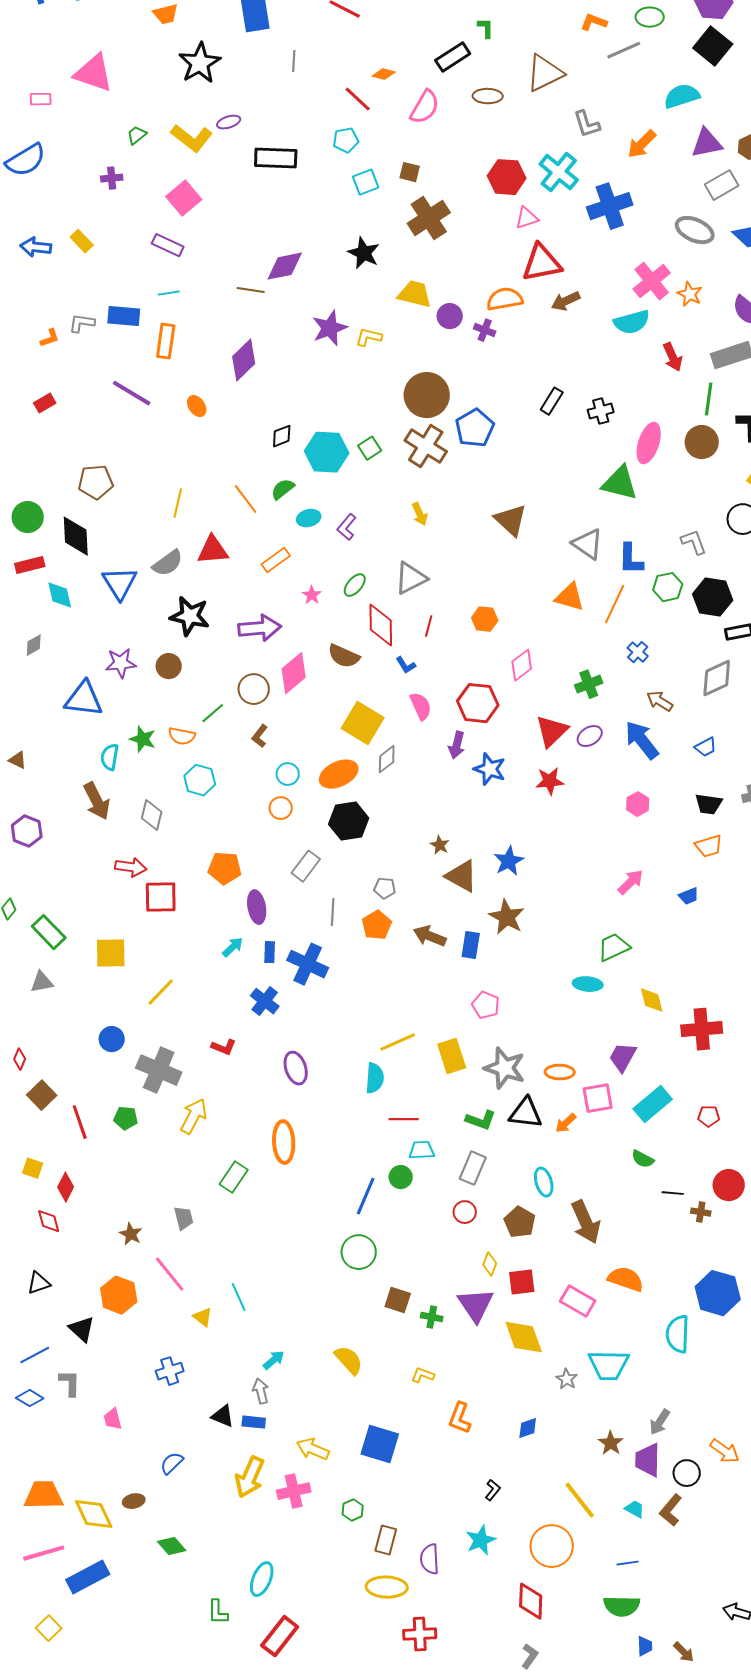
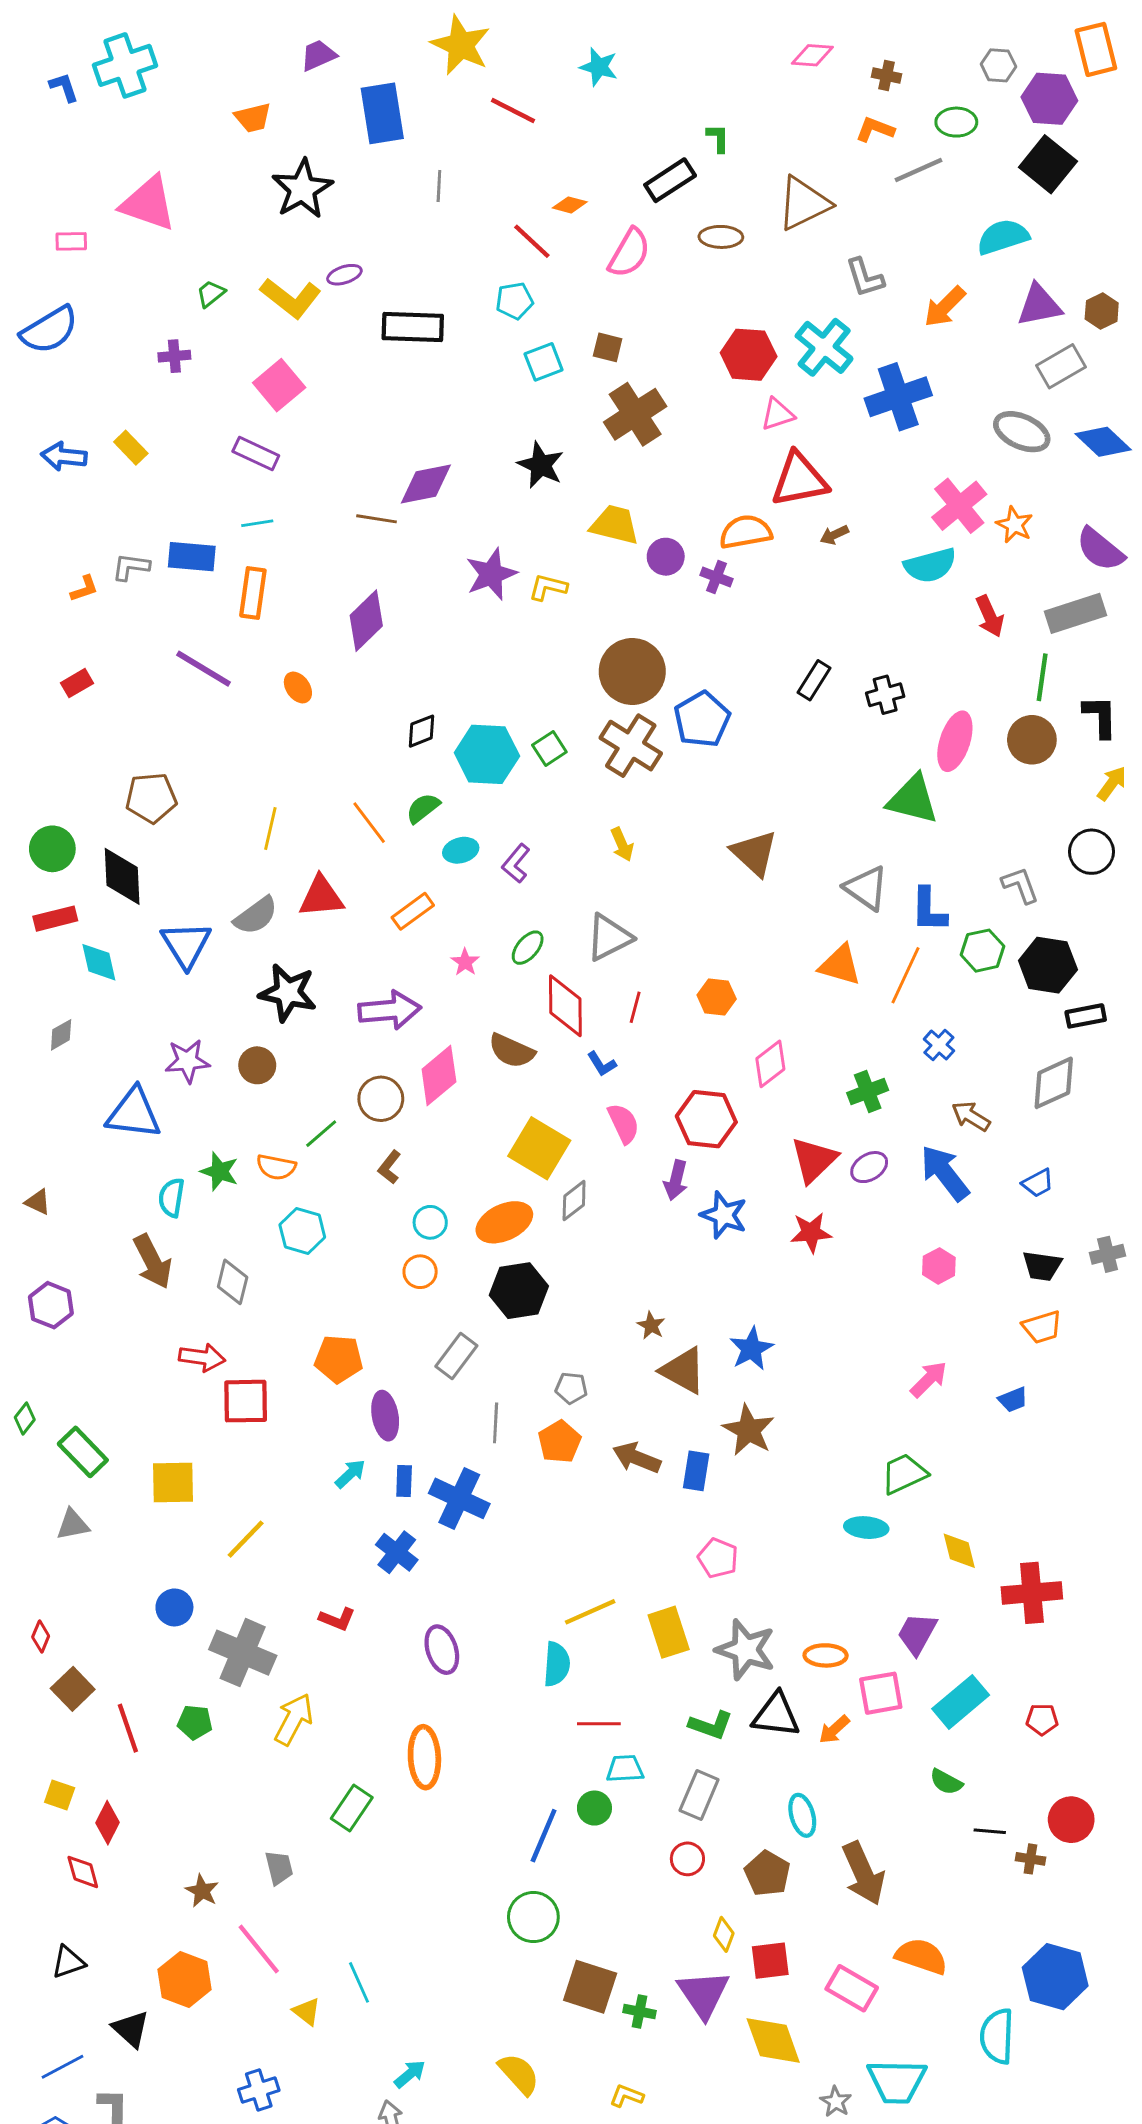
brown arrow: (566, 301) -> (834, 535), size x0.7
brown square: (398, 1300) -> (590, 1987), size x1.4

